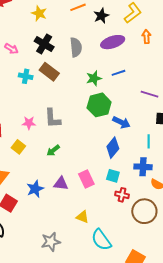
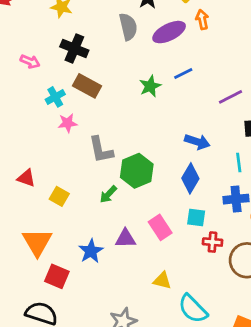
orange arrow: (146, 36) -> (202, 20), moved
gray semicircle: (76, 47) -> (128, 27), moved
cyan cross: (26, 76) -> (55, 97), turned -32
purple line: (149, 94) -> (231, 97), turned -36
green hexagon: (99, 105) -> (137, 171), moved
pink star: (29, 123) -> (68, 123), moved

